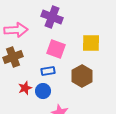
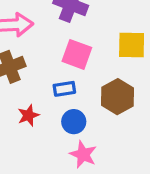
blue circle: (43, 91) -> (74, 122), moved

